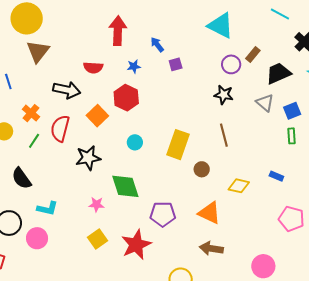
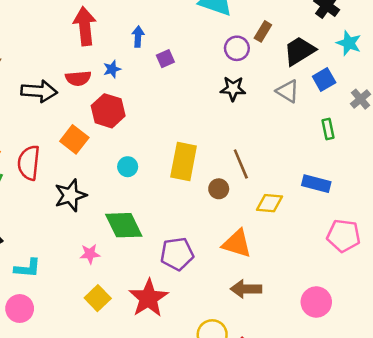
blue arrow: (157, 45) -> (138, 37), turned 49
red semicircle: (93, 68) -> (78, 78), moved
black arrow: (67, 90) -> (39, 91), moved
blue square: (292, 111) -> (324, 80), moved
brown line: (224, 135) -> (241, 164), moved
blue rectangle: (276, 176) -> (316, 184), size x1.5

